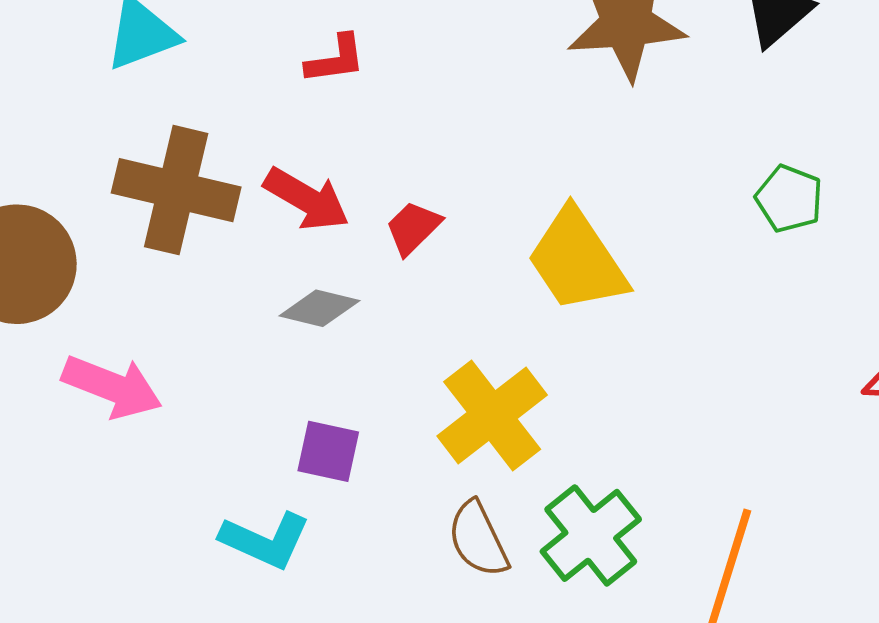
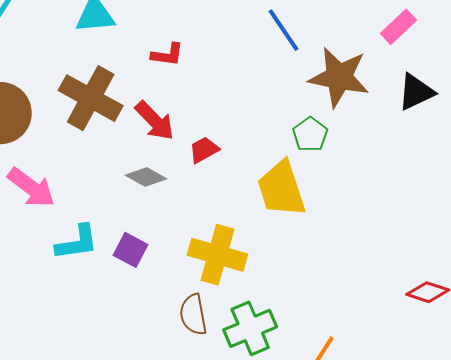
red L-shape: (335, 59) -> (167, 55), moved
green pentagon: (789, 199) -> (310, 134), moved
yellow cross: (492, 416) -> (217, 255), turned 38
cyan L-shape: (265, 540) -> (77, 242), moved, turned -48

